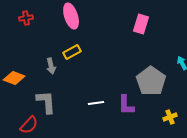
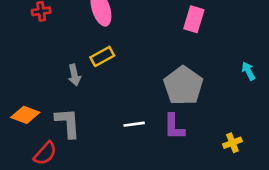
orange diamond: (14, 78) -> (25, 115), moved
gray pentagon: (151, 81) -> (183, 86), moved

